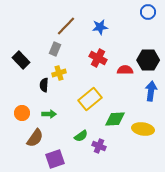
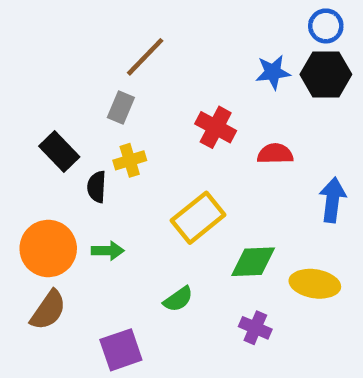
blue star: (100, 27) -> (273, 72), moved
black rectangle: (21, 60) -> (59, 152), moved
black hexagon: (148, 60) -> (326, 74), moved
orange circle: (22, 113) -> (48, 248), size x1.6
brown semicircle: (35, 138) -> (48, 310), moved
purple cross: (99, 146) -> (255, 328), moved

